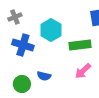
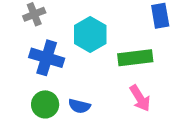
pink arrow: (83, 71) -> (140, 98), turned -78
green circle: (22, 84) -> (45, 104), moved

